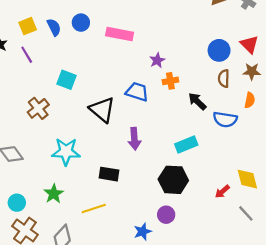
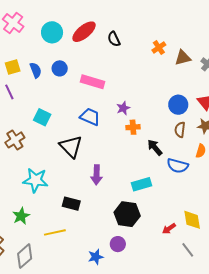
blue trapezoid: (137, 92) -> (90, 117), moved

